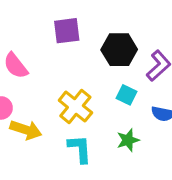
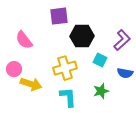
black hexagon: (119, 50) -> (82, 36), moved
yellow cross: (75, 106) -> (65, 68), turned 35

